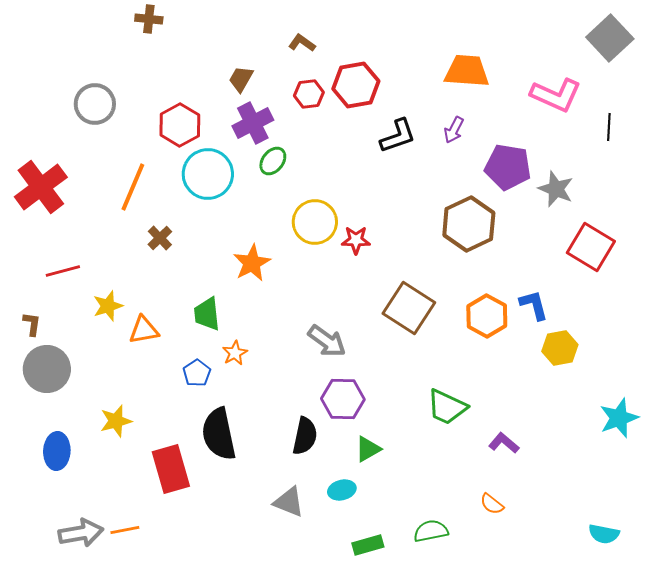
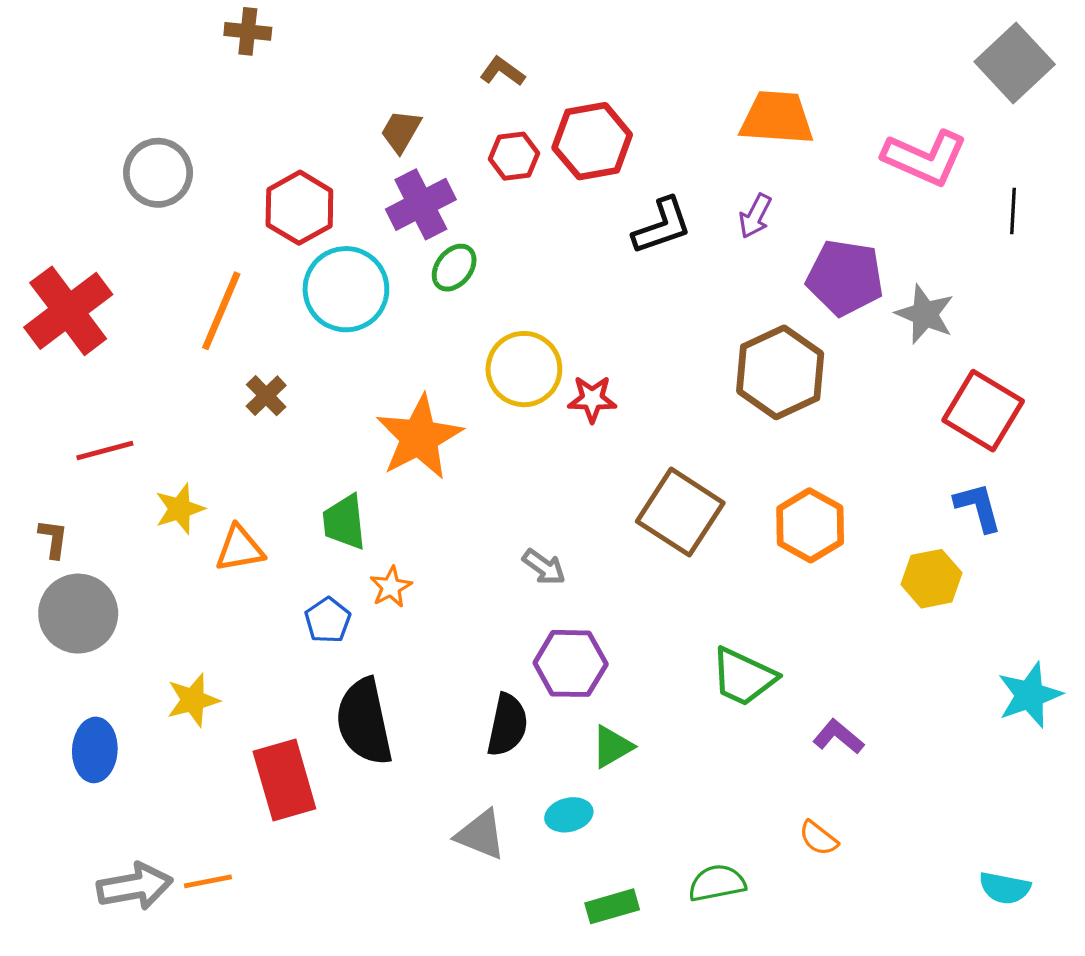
orange star: (252, 263) -> (419, 437), size x1.4
blue L-shape: (534, 305) -> (978, 507), moved
gray arrow: (327, 341) -> (544, 567), size x0.7

